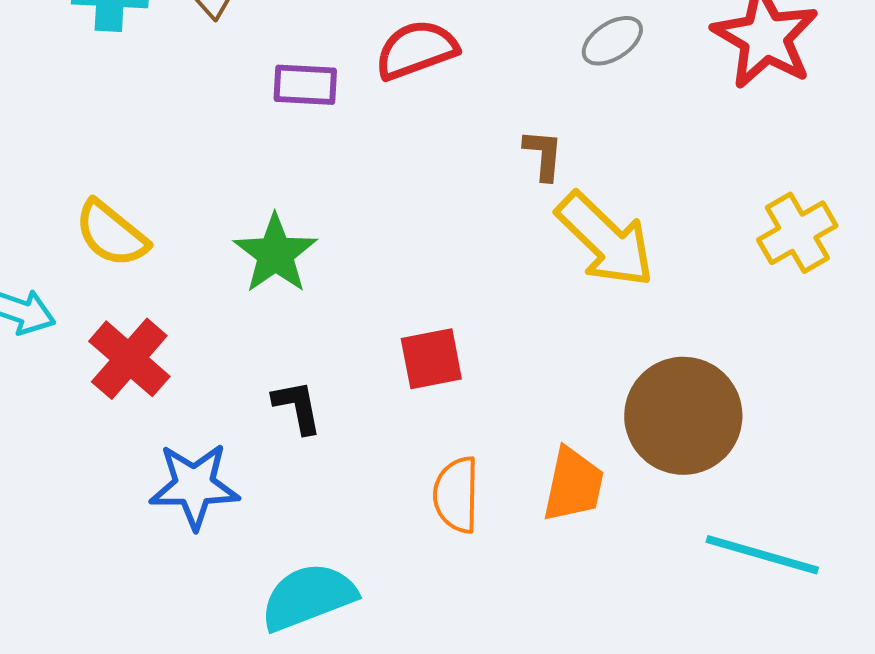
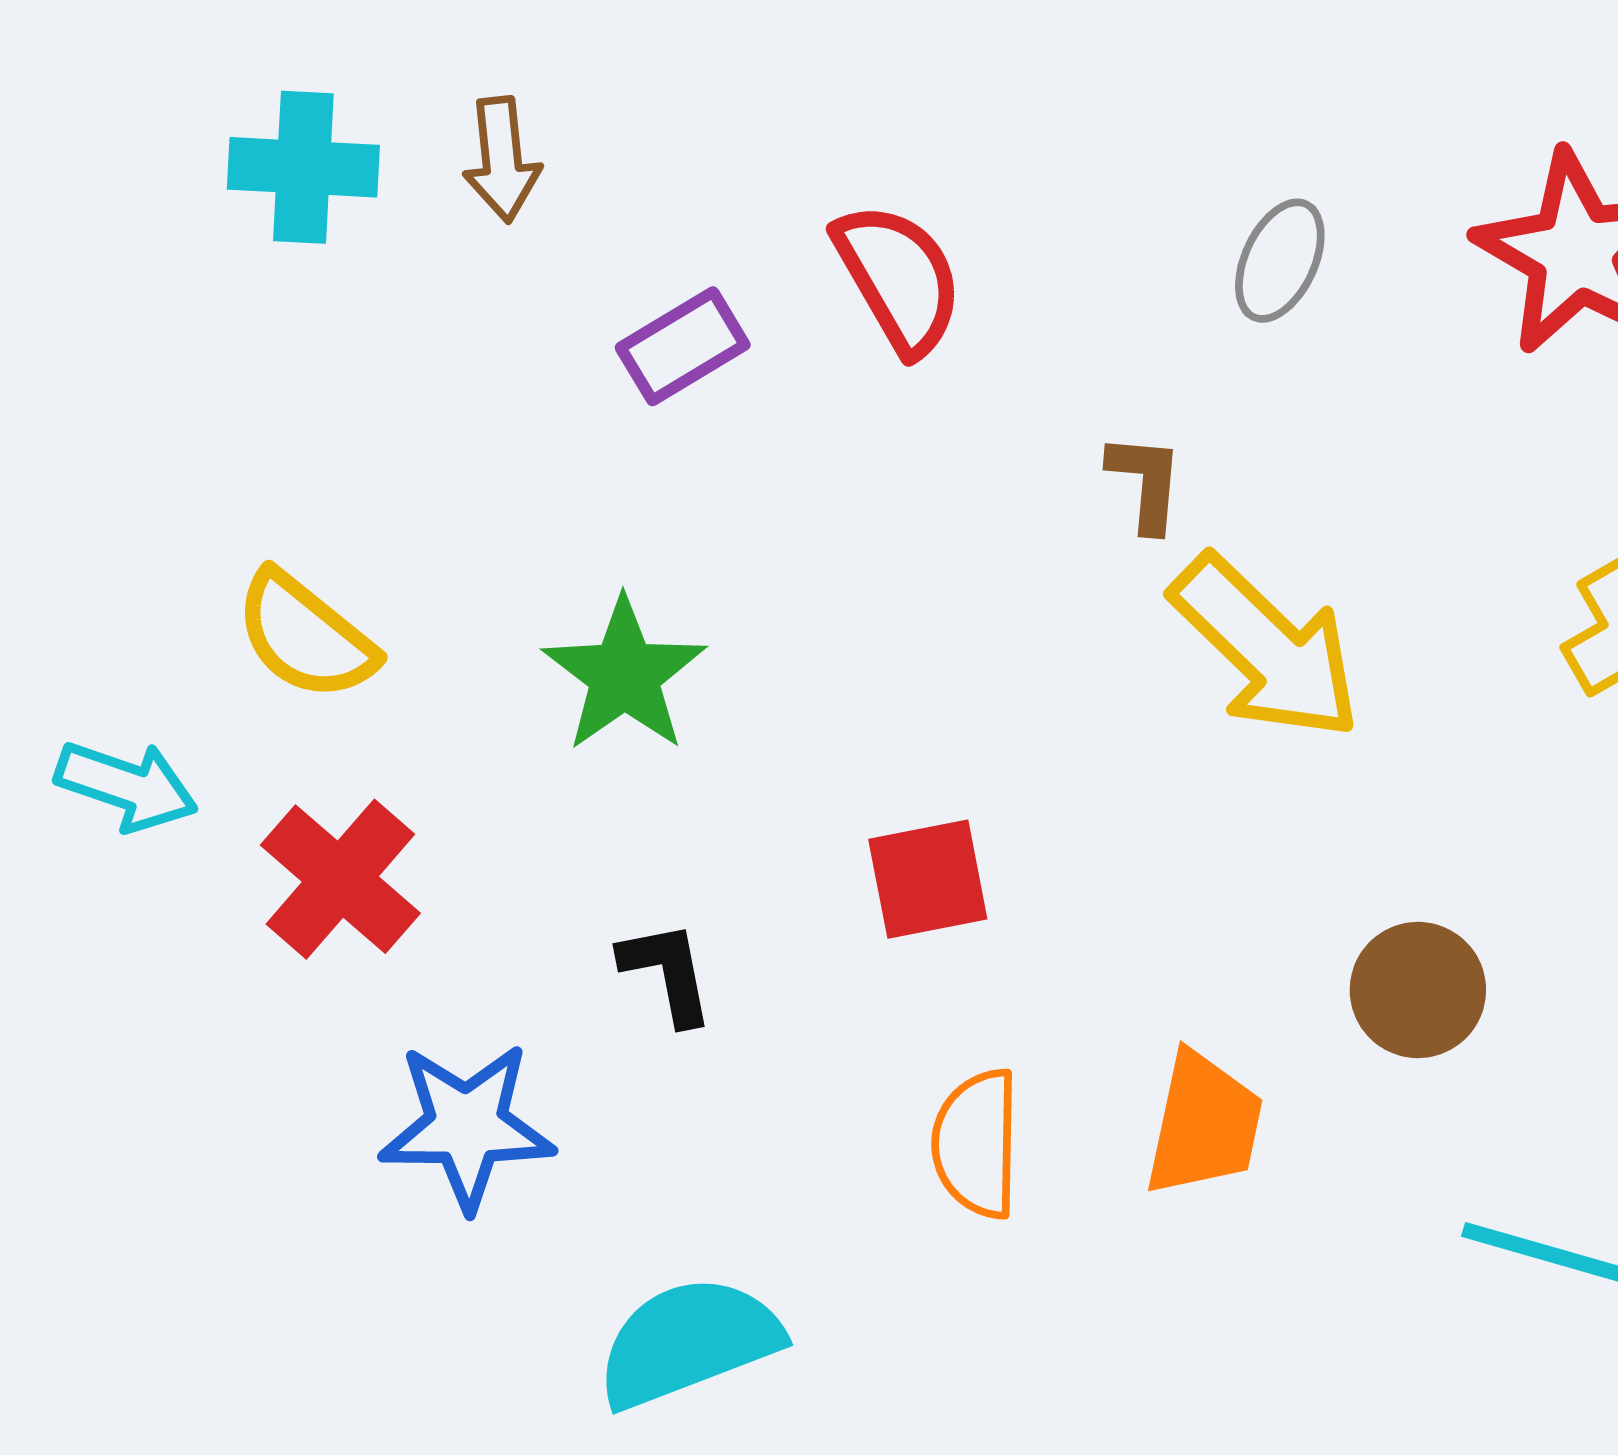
gray ellipse: (612, 41) -> (1280, 261), turned -32
red semicircle: (416, 50) -> (899, 278), turned 80
purple rectangle: (305, 85) -> (683, 346), turned -34
brown circle: (683, 416) -> (1418, 990), size x0.6

